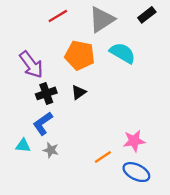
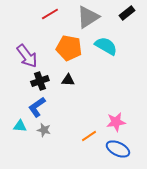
black triangle: (79, 92) -> (68, 80), turned 40

